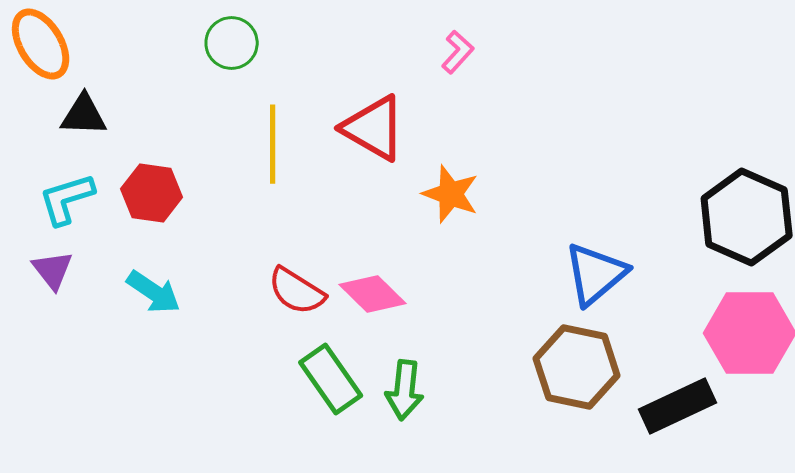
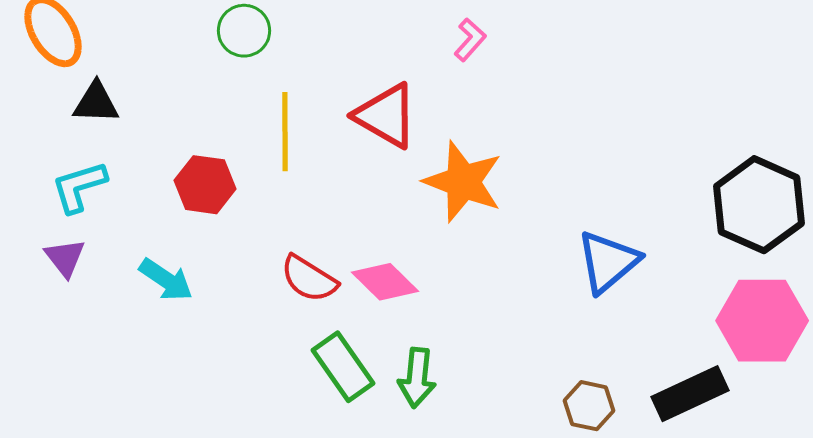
red hexagon: (152, 193) -> (205, 185), moved
orange star: (451, 194) -> (463, 182), size x1.4
brown hexagon: (577, 367) -> (589, 406), moved, size x0.6

